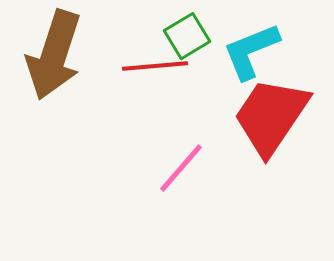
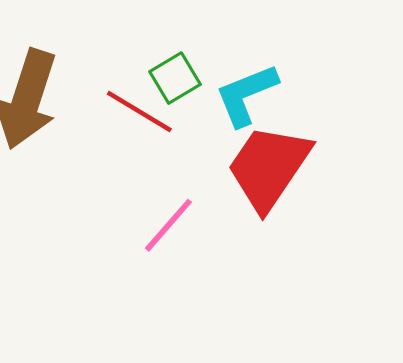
red line: (155, 66) -> (139, 112), turned 36

